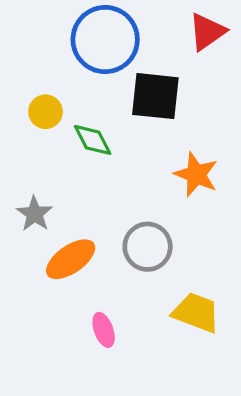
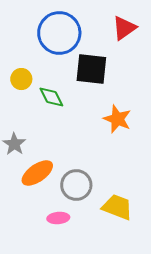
gray circle: (148, 247) -> (76, 185), moved
pink ellipse: (104, 330) -> (58, 218), turned -75

